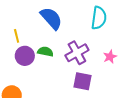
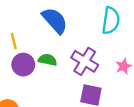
purple cross: (77, 53) -> (85, 61), turned -30

